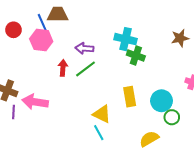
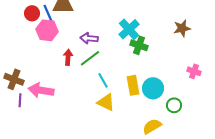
red circle: (13, 30) -> (32, 13), moved
cyan cross: (126, 39) -> (129, 29), turned 35
cyan circle: (162, 101) -> (153, 88), moved
cyan line: (99, 133) -> (103, 80), moved

